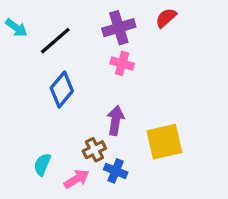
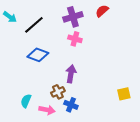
blue diamond: (62, 90) -> (38, 55), turned 70
yellow square: (164, 142) -> (124, 94), moved, size x0.6
pink arrow: (76, 179) -> (47, 110), turned 42

